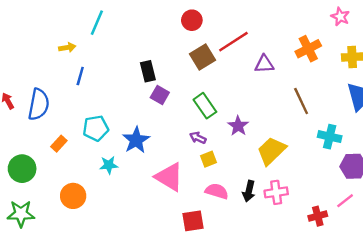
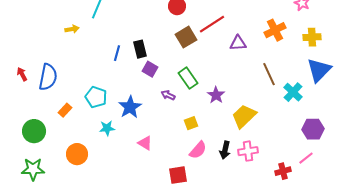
blue line: (80, 76) -> (117, 53), moved
cyan pentagon: (96, 128) -> (96, 97), turned 30
cyan cross: (330, 137) -> (293, 92), moved, turned 30
purple arrow: (198, 138) -> (168, 95), moved
pink triangle: (169, 177) -> (145, 143), moved, size x0.6
pink semicircle: (217, 191) -> (198, 150), turned 114

